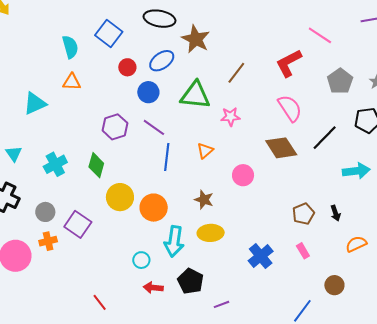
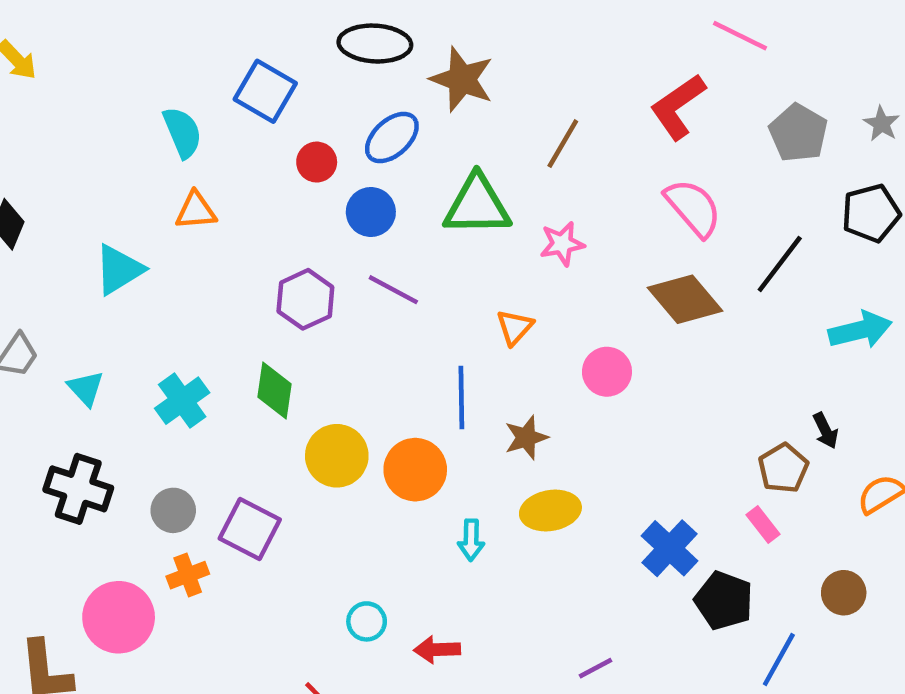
blue line: (167, 157) -> (461, 398), moved
brown star: (204, 200) -> (526, 438), turned -30
brown pentagon: (303, 214) -> (783, 468), moved
cyan arrow: (174, 241) -> (471, 540), size x0.6
cyan circle: (141, 260) -> (367, 621), moved
black pentagon: (191, 281) -> (724, 600), moved

